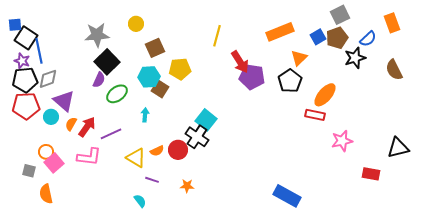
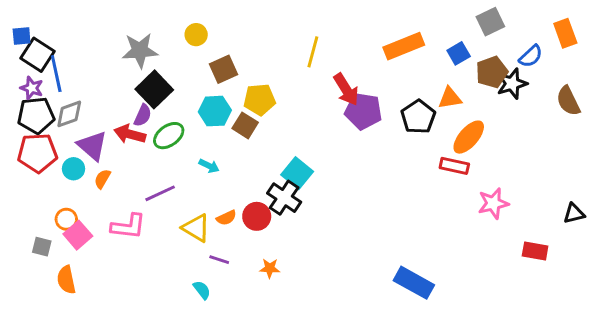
brown pentagon: (337, 38) -> (492, 72), moved
orange triangle: (299, 58) -> (450, 98), moved, turned 36
brown square: (160, 89) -> (245, 125), moved
cyan arrow: (145, 115) -> (209, 166), turned 112
red arrow: (87, 127) -> (130, 134), moved, turned -110
black triangle: (398, 148) -> (574, 213), size x0.7

